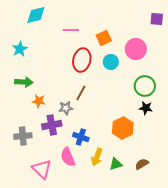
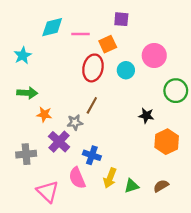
cyan diamond: (36, 15) -> (52, 27), moved
purple square: (157, 19) -> (121, 19), moved
orange square: (104, 38) -> (108, 44), moved
green circle: (145, 86) -> (176, 91), moved
black star: (146, 108) -> (146, 116), moved
purple cross: (52, 125) -> (59, 142), turned -36
orange hexagon: (123, 128) -> (167, 142), moved

